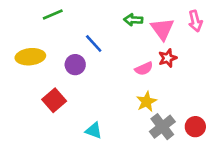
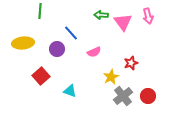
green line: (53, 14) -> (40, 11), turned -63
red star: (168, 58) -> (131, 63), moved
pink semicircle: (144, 69) -> (94, 52), moved
cyan triangle: (94, 131) -> (70, 91), moved

